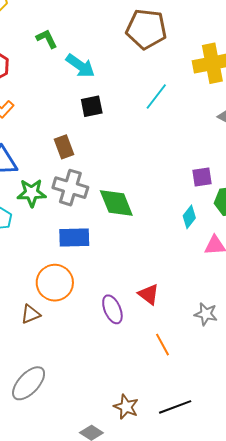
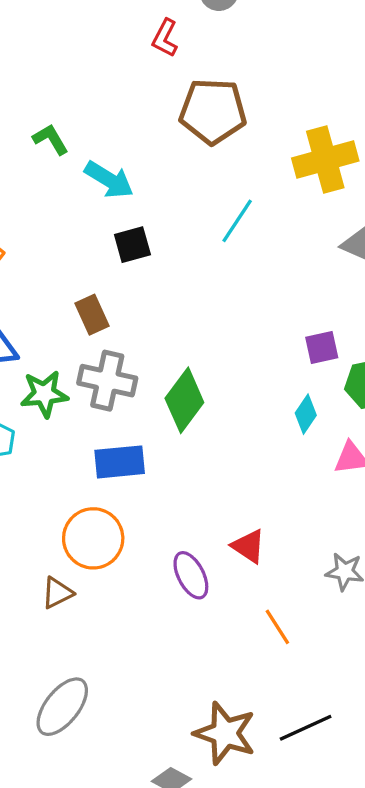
green diamond: (116, 203) -> (184, 400), turned 63
brown star: (126, 407) -> (225, 733), size x1.5

